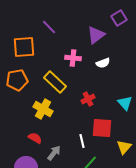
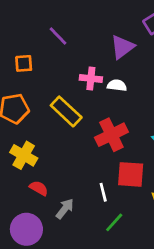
orange square: (24, 47) -> (24, 63), size x0.6
white semicircle: (103, 63) -> (117, 85), moved, turned -152
red cross: (88, 99) -> (111, 135), size x1.6
yellow cross: (43, 109) -> (24, 155), moved

